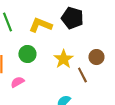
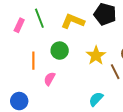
pink semicircle: (17, 82) -> (49, 79), turned -32

